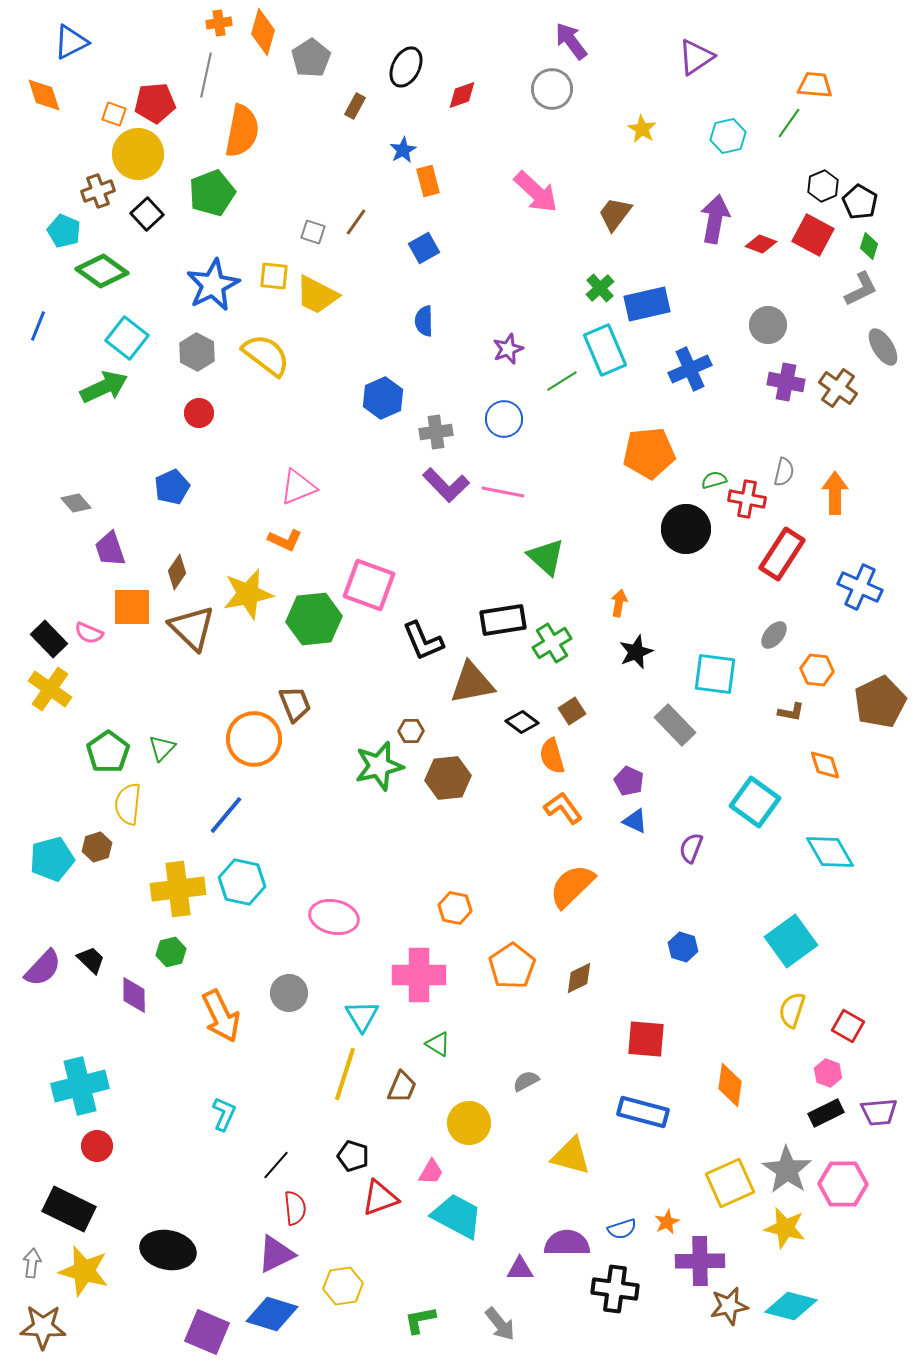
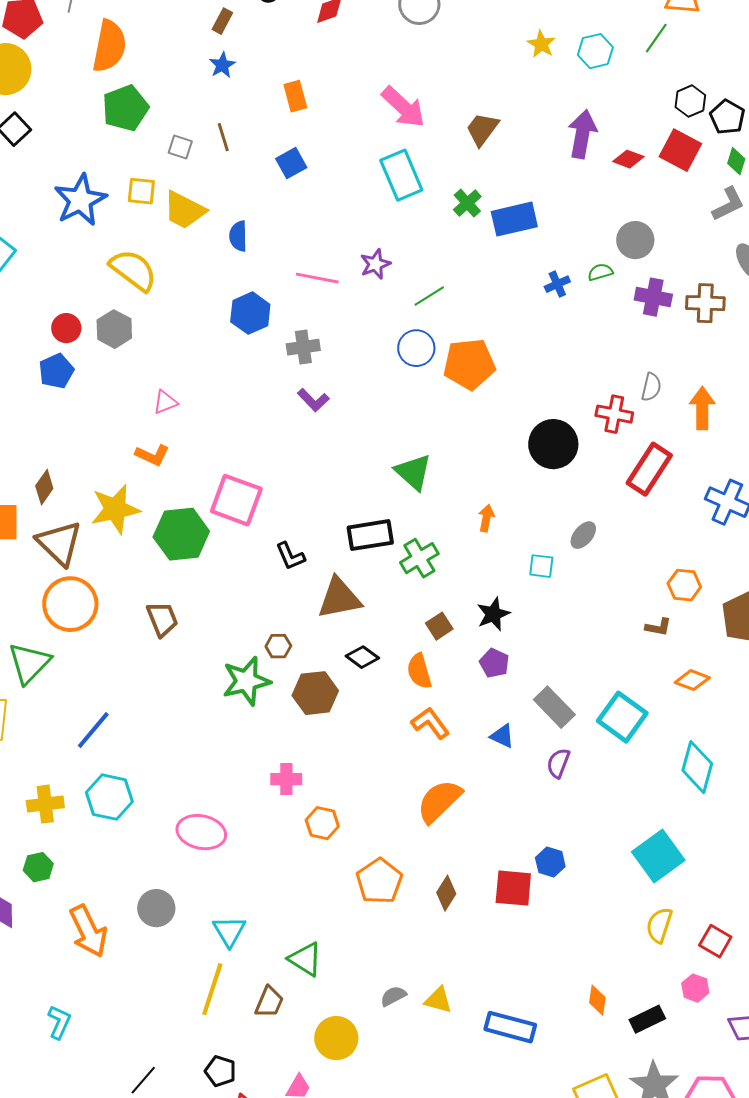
yellow star: (642, 129) -> (541, 44), moved
blue star: (403, 150) -> (222, 65), moved
green pentagon: (212, 193) -> (125, 108), moved
brown line: (356, 222) -> (223, 137), turned -52
blue semicircle: (424, 321) -> (238, 236), moved
cyan rectangle: (605, 350) -> (401, 175), moved
gray hexagon: (197, 352) -> (114, 329), moved
blue cross: (690, 369) -> (557, 284), size x0.6
brown cross: (838, 388) -> (705, 303), turned -33
blue circle: (504, 419) -> (416, 348), moved
orange pentagon: (649, 453) -> (469, 364), moved
green semicircle: (714, 480) -> (600, 272), moved
purple L-shape: (446, 485) -> (313, 400), size x0.7
blue pentagon: (172, 487) -> (56, 371), moved
pink triangle: (298, 487) -> (165, 402), size x0.7
pink line: (503, 492) -> (317, 278), moved
gray ellipse: (774, 635) -> (583, 535), moved
black L-shape: (423, 641) -> (290, 556), size x0.7
black star: (636, 652) -> (493, 614), moved
cyan square: (715, 674) -> (541, 566), moved, size x0.6
black diamond: (522, 722) -> (362, 657), moved
gray rectangle: (675, 725) -> (554, 707), moved
orange circle: (254, 739) -> (70, 604), moved
green triangle: (162, 748) -> (29, 663), size x1.6
orange diamond: (825, 765) -> (692, 680), turned -52
purple pentagon: (629, 781) -> (494, 663), moved
cyan diamond: (830, 852) -> (697, 767), turned 45
yellow cross: (178, 889) -> (45, 804), size x0.7
pink cross: (419, 975) -> (286, 779), moved, size x0.6
brown diamond: (579, 978) -> (446, 893), turned -32
red square: (646, 1039) -> (513, 888), moved
green triangle: (438, 1044) -> (305, 959), size x1.4
orange diamond: (730, 1085) -> (597, 1000), size x0.7
black rectangle: (826, 1113) -> (647, 1019), moved
cyan L-shape: (224, 1114) -> (59, 1022), moved
yellow triangle: (571, 1156) -> (438, 1000), moved, size x0.7

